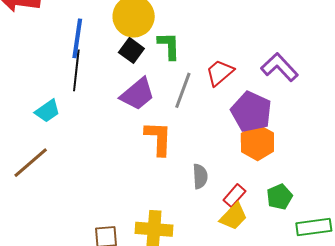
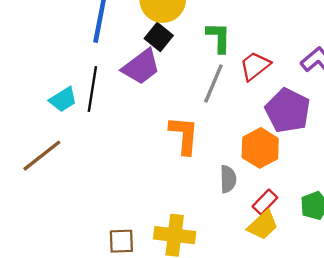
green L-shape: (169, 46) -> (219, 37), moved
black line: (76, 70) -> (92, 89), moved
purple trapezoid: (137, 94) -> (141, 67), moved
orange hexagon: (257, 142) -> (260, 148), moved

